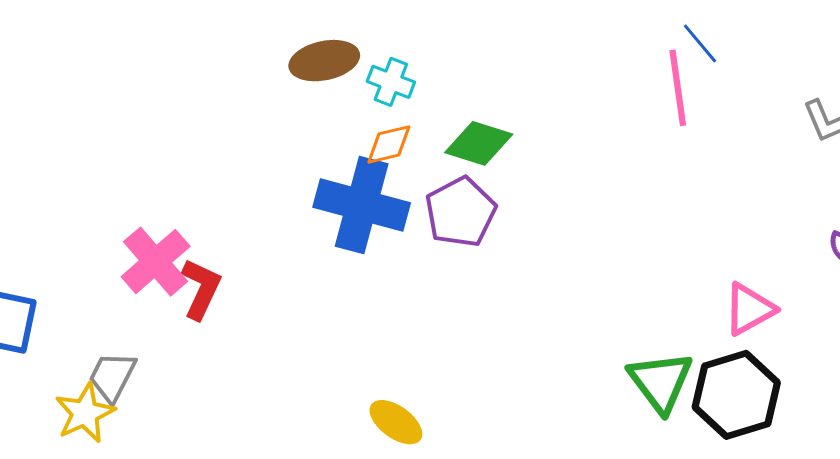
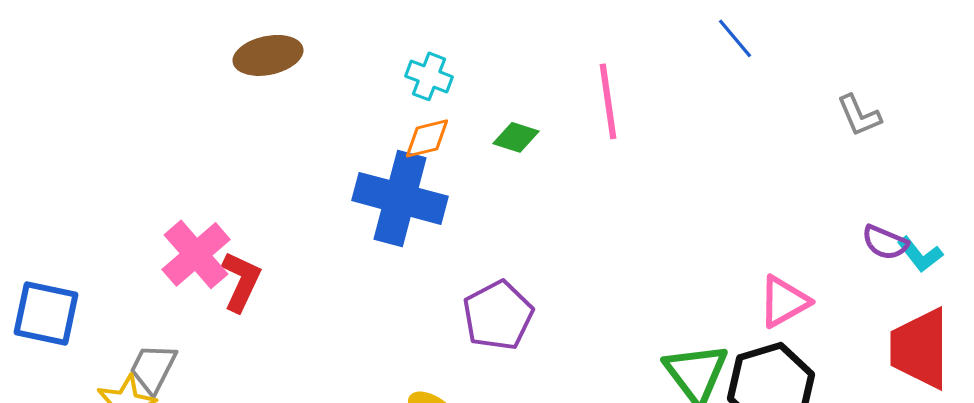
brown ellipse: (324, 61) -> (268, 55), moved
pink line: (678, 88) -> (608, 101), moved
green diamond: (479, 143) -> (516, 137), size x0.7
purple pentagon: (461, 212) -> (498, 315), moved

